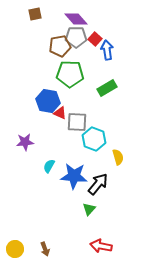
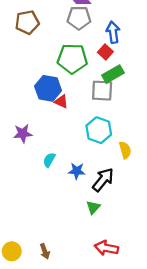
red square: (95, 39) -> (105, 52), moved
brown pentagon: (60, 46) -> (27, 22), moved
gray square: (77, 122) -> (102, 91), moved
blue star: (74, 176) -> (77, 171), size x0.6

